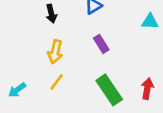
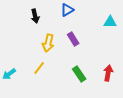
yellow arrow: (55, 52) -> (48, 43), moved
green rectangle: (109, 90) -> (79, 74), size x0.7

